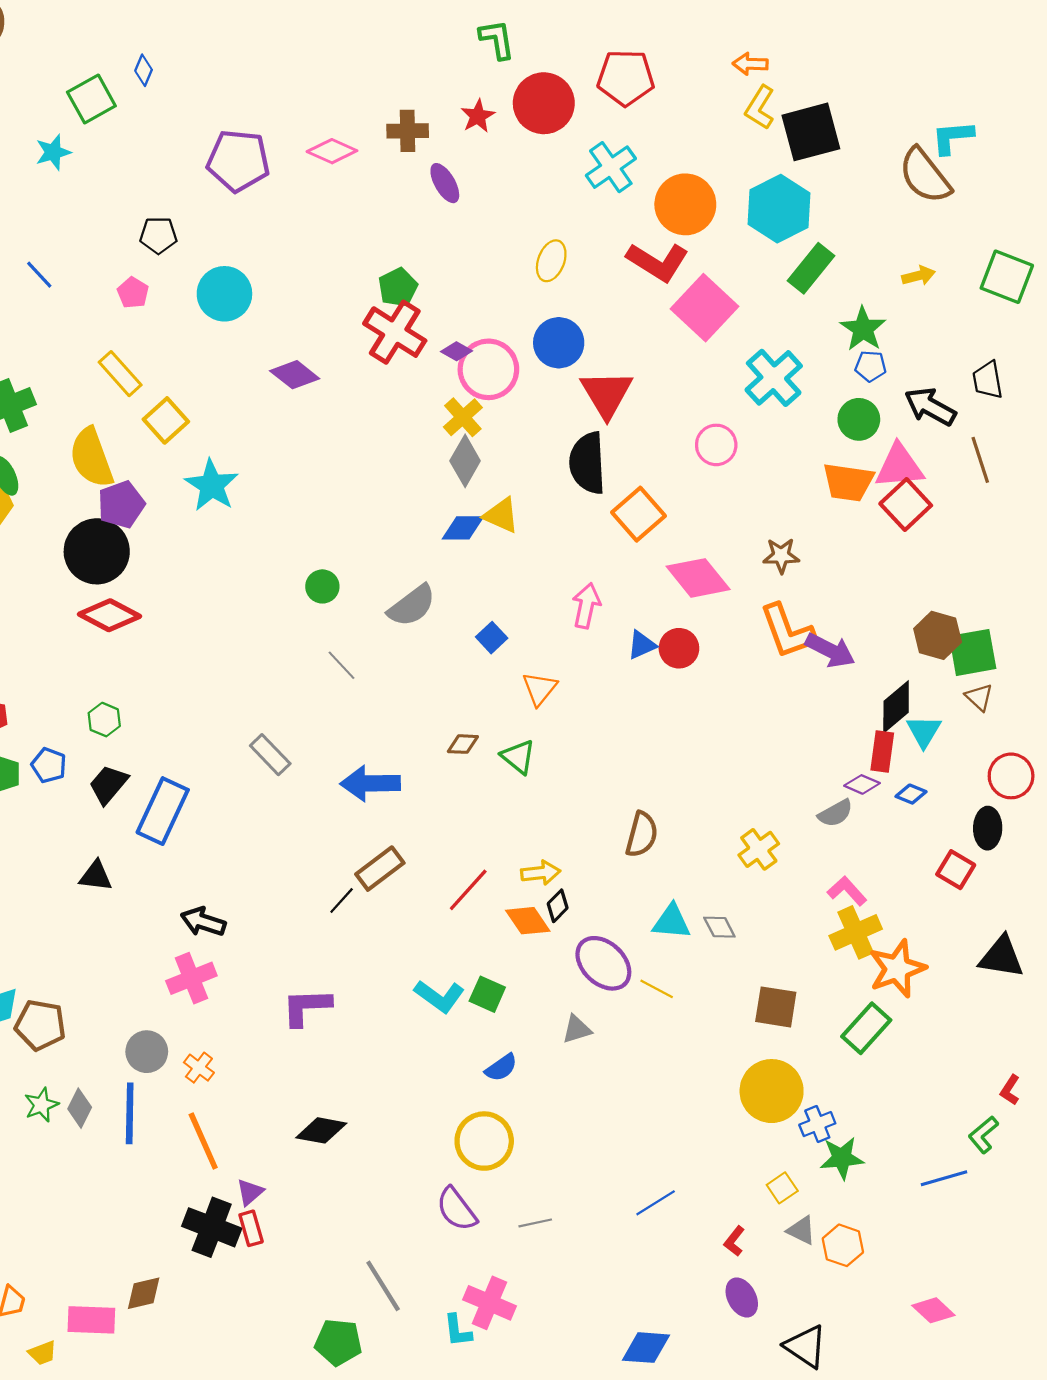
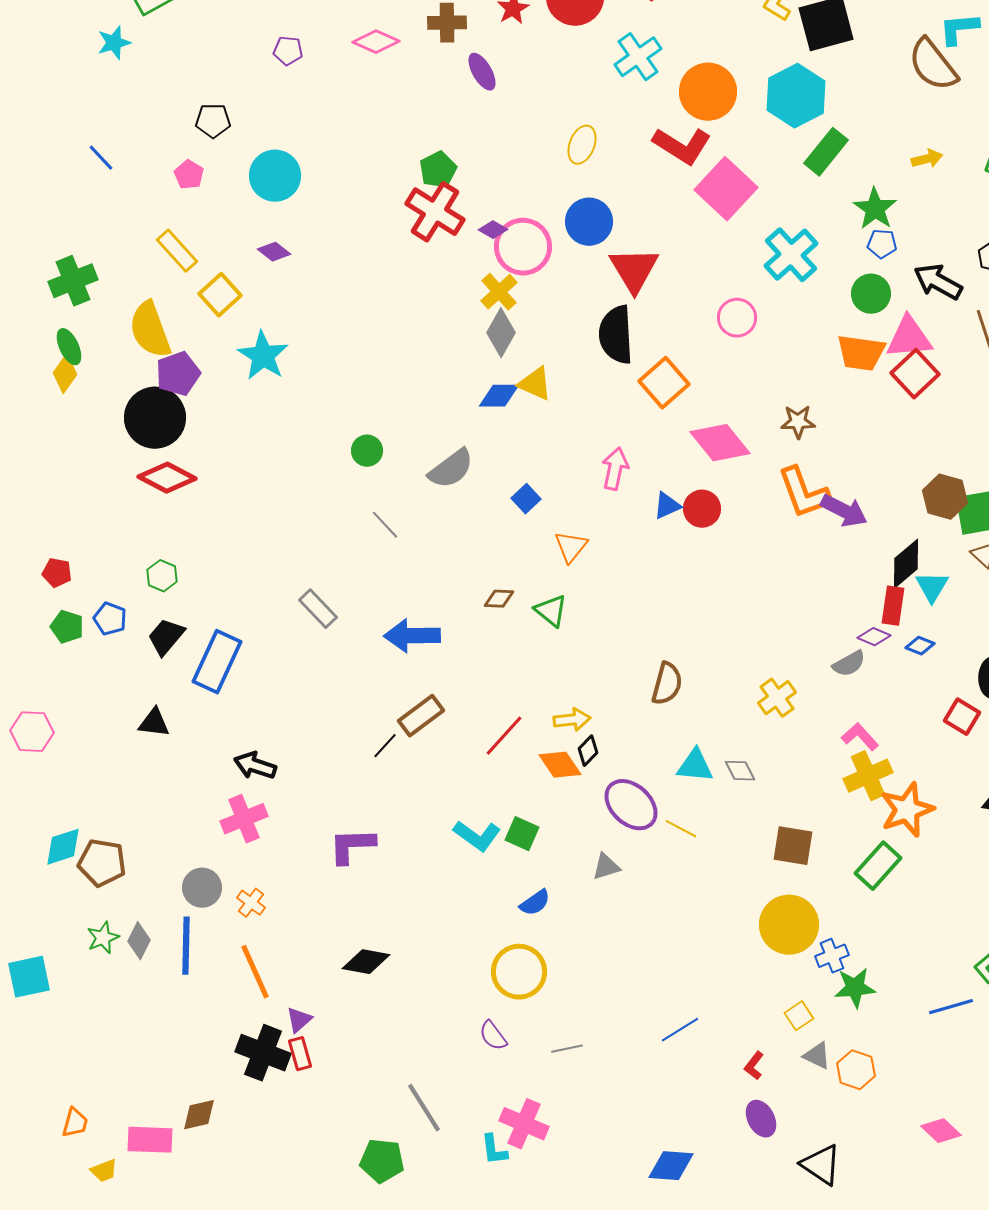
purple pentagon: (238, 161) -> (288, 51), size x0.5
purple diamond: (295, 375) -> (274, 252), moved, size x0.7
purple semicircle: (456, 1209) -> (493, 1036), size x0.7

